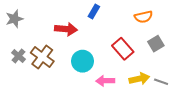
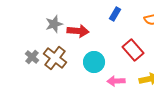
blue rectangle: (94, 12) -> (115, 14), moved
gray star: (14, 19) -> (54, 24), moved

